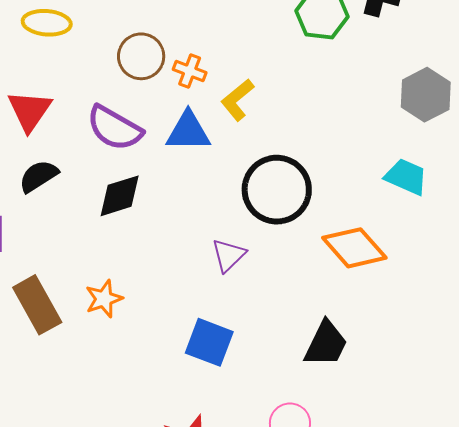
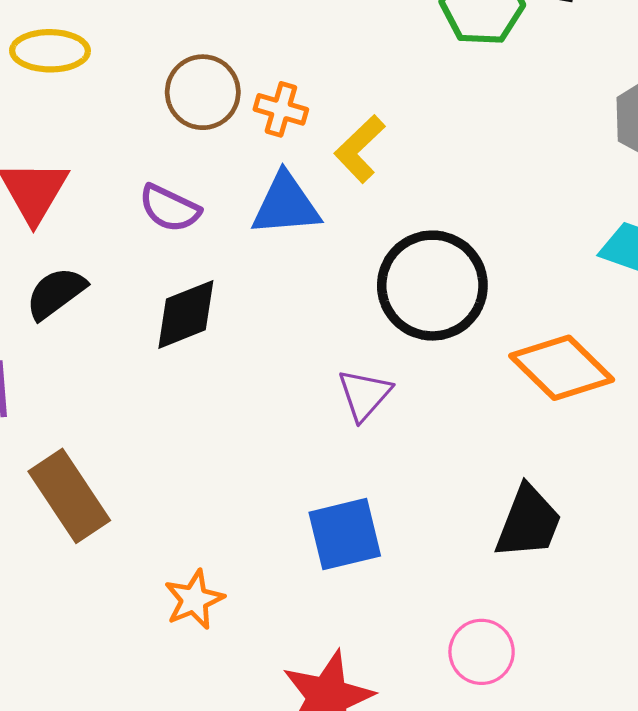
purple semicircle: (114, 128) -> (170, 208), size x0.7
orange star: (104, 299) -> (194, 600), moved
blue square: (209, 342) -> (345, 534), turned -30

